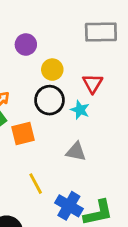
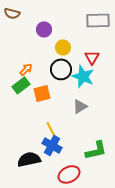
cyan star: (80, 110) -> (83, 76), size x1.6
gray triangle: (76, 152) -> (80, 106), turned -42
blue cross: (69, 206) -> (52, 145), moved

